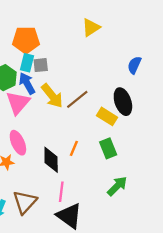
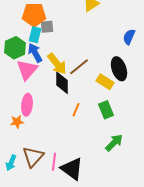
gray square: (41, 65) -> (47, 27), moved
pink ellipse: (18, 143) -> (27, 105), turned 30
black diamond: (51, 160) -> (62, 83), moved
pink line: (61, 192) -> (54, 162), moved

